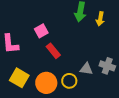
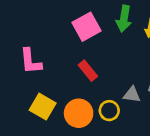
pink square: (41, 31) -> (87, 27), moved, size x1.5

